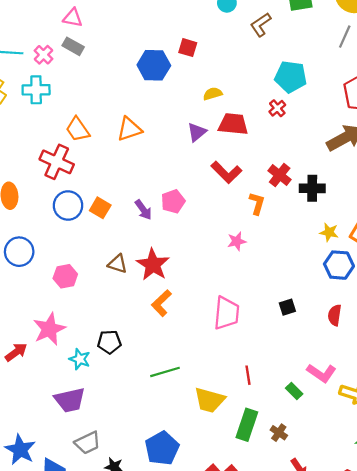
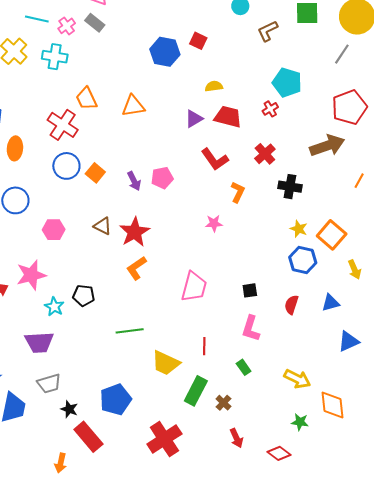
red cross: (280, 175) -> (265, 154), moved
pink L-shape: (321, 373) -> (251, 328), moved, turned 64

